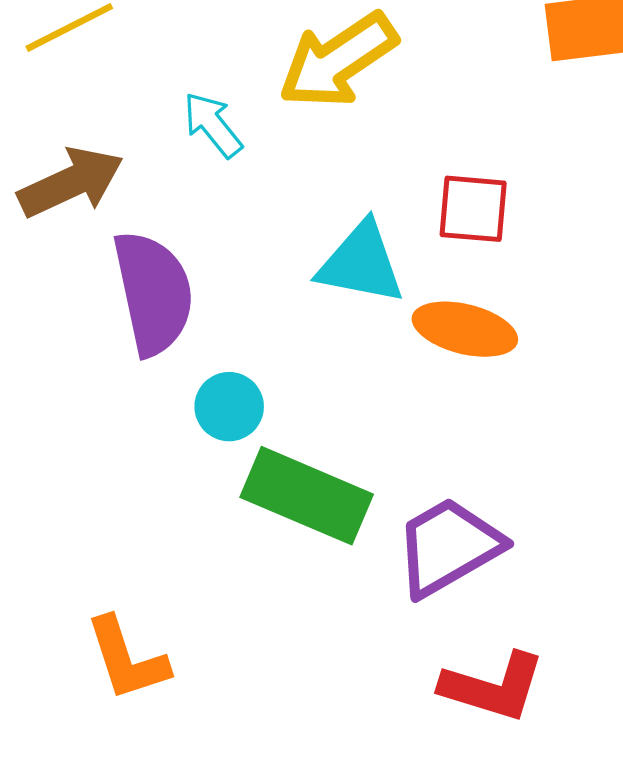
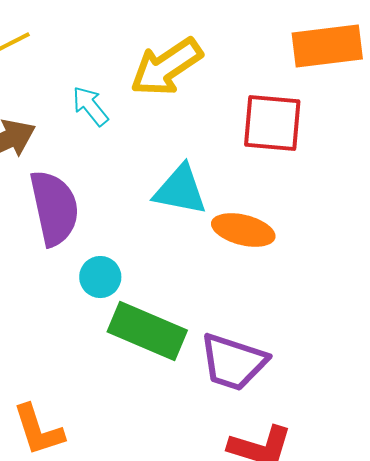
red square: (473, 209) -> (272, 123), moved, size x1.4
purple trapezoid: (448, 547) -> (233, 362), turned -132

